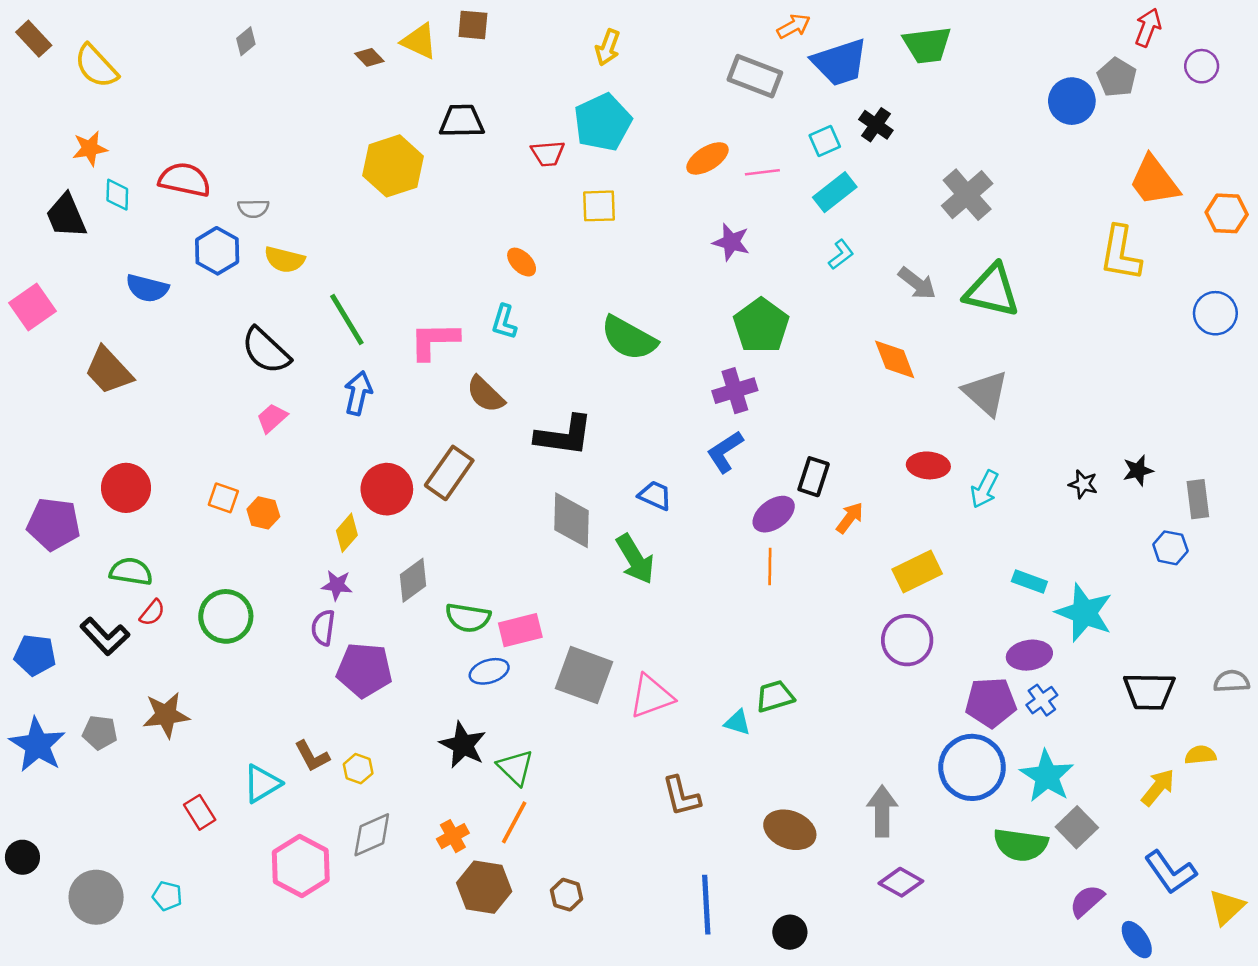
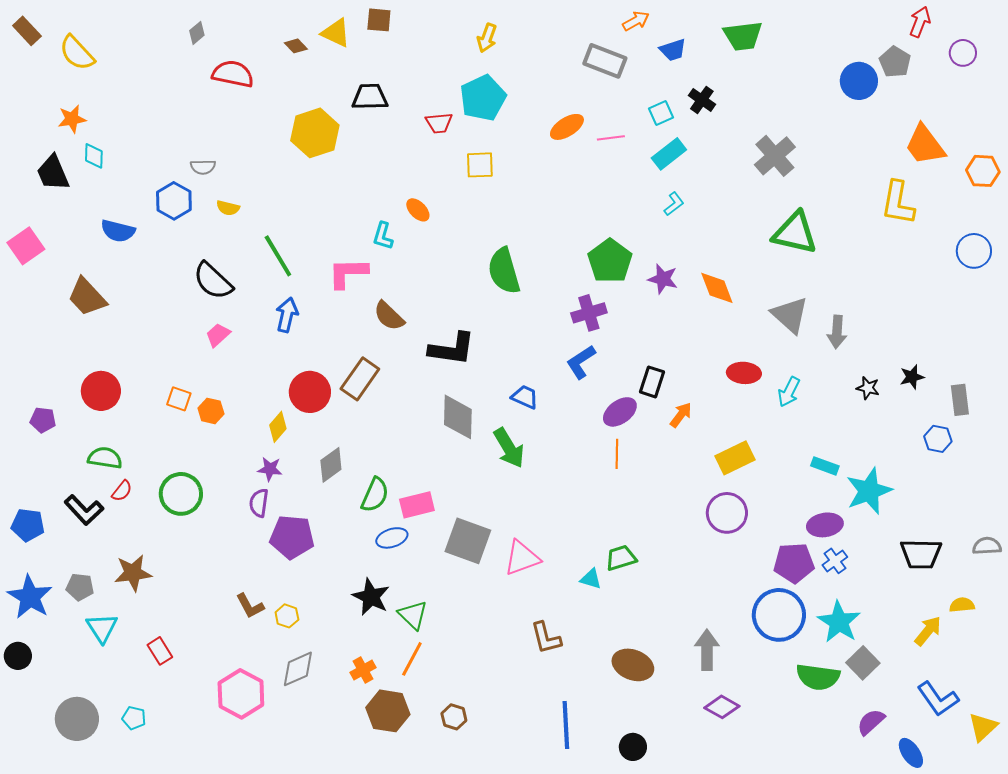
blue trapezoid: (840, 62) -> (673, 50), size x0.6
red semicircle: (185, 180) -> (233, 74), moved
purple star: (731, 242) -> (663, 279), moved
yellow semicircle: (284, 260) -> (228, 208), size x0.7
gray arrow: (917, 283) -> (837, 332), moved, turned 56
cyan L-shape: (504, 322) -> (383, 236), moved
green semicircle: (629, 338) -> (504, 271), turned 45
purple pentagon: (54, 524) -> (43, 420), size x0.6
cyan star: (1084, 613) -> (869, 491), turned 30
green semicircle: (468, 618) -> (375, 495), turned -75
cyan triangle: (262, 784) -> (102, 628), moved, turned -32
black circle: (22, 857) -> (18, 656), moved

